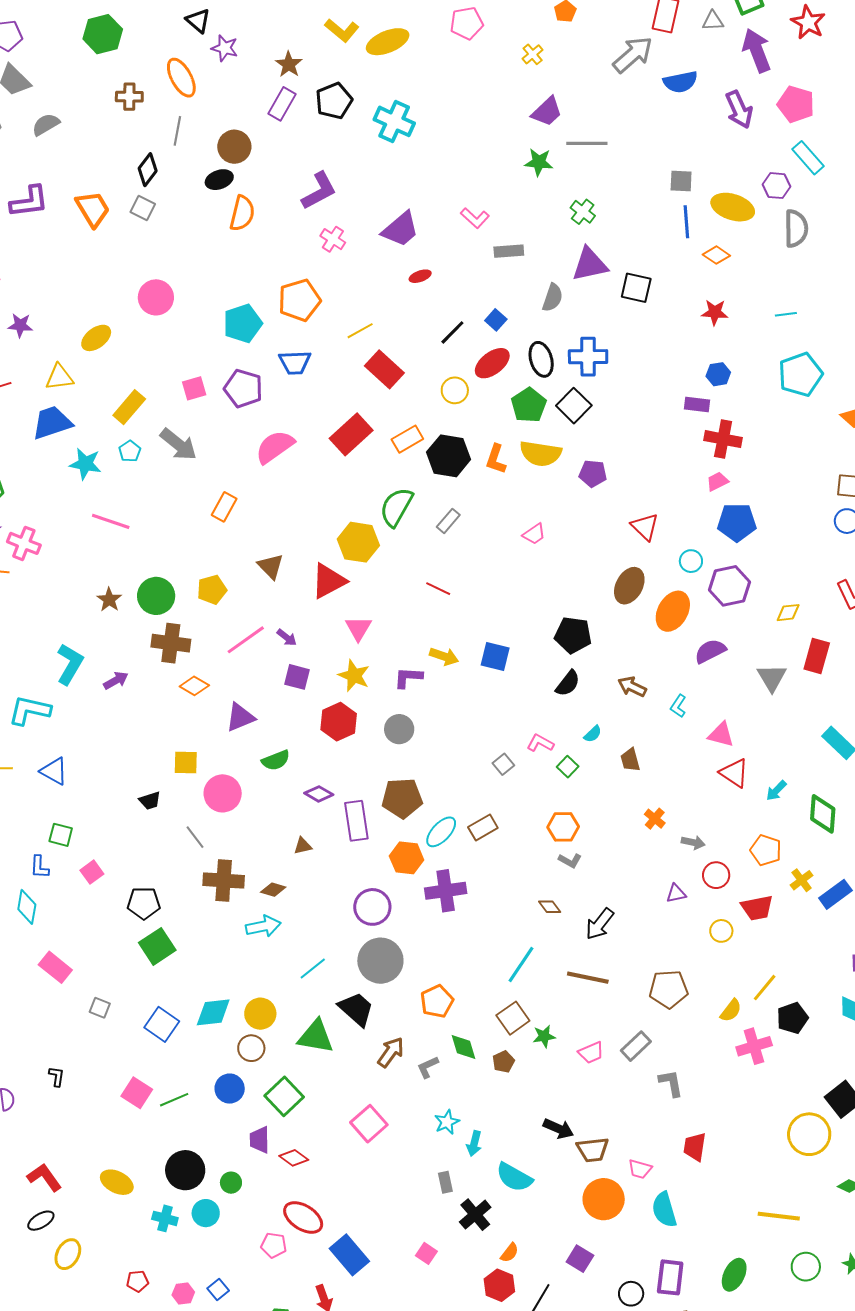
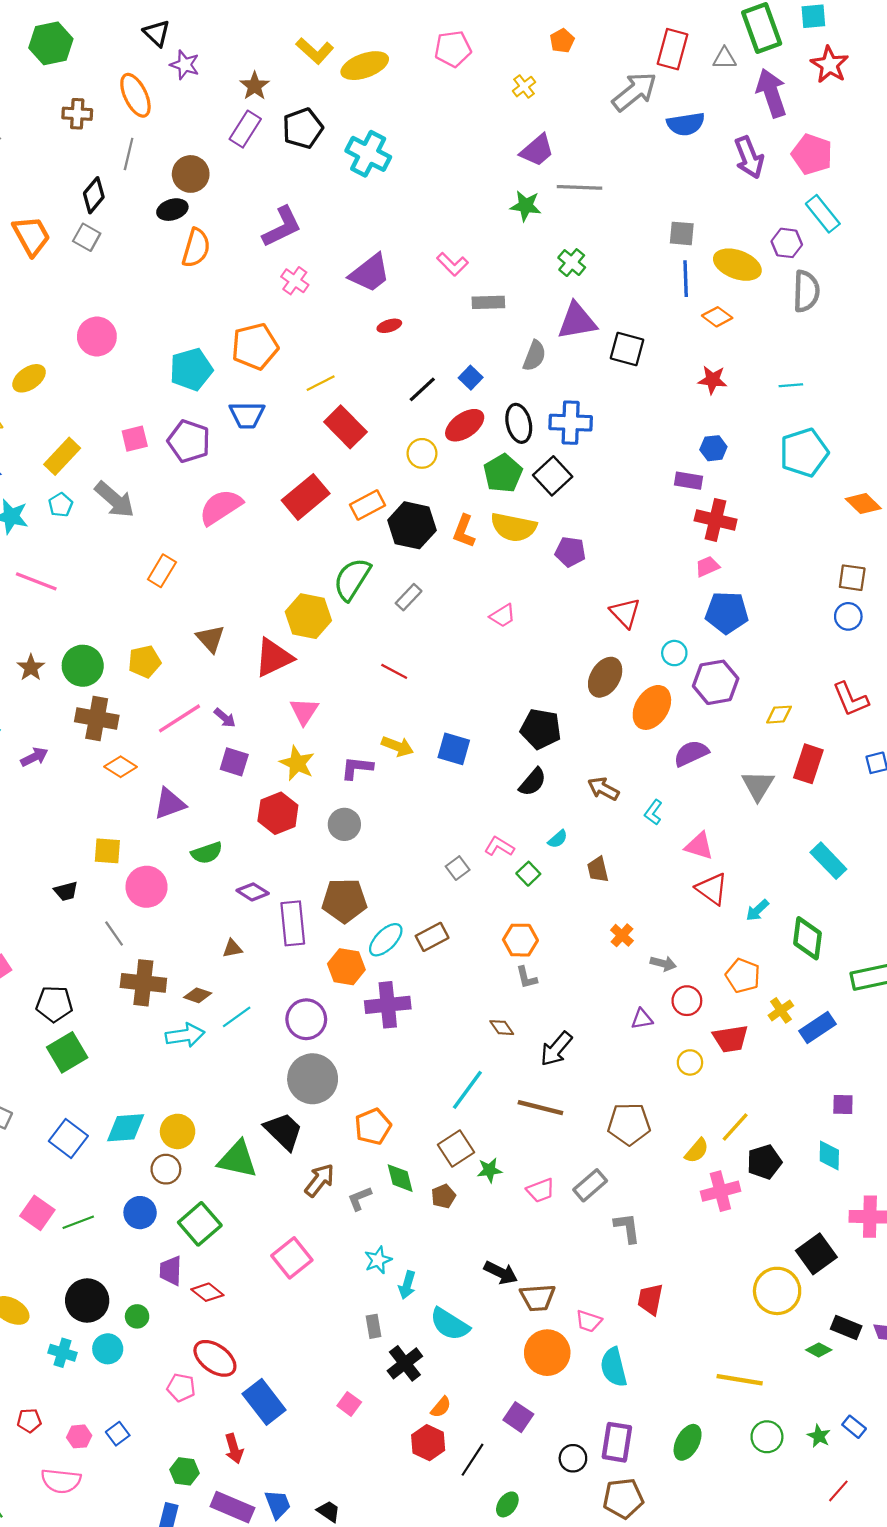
gray L-shape: (570, 861) -> (526, 978), turned 45
cyan line: (313, 969) -> (237, 1017), moved

